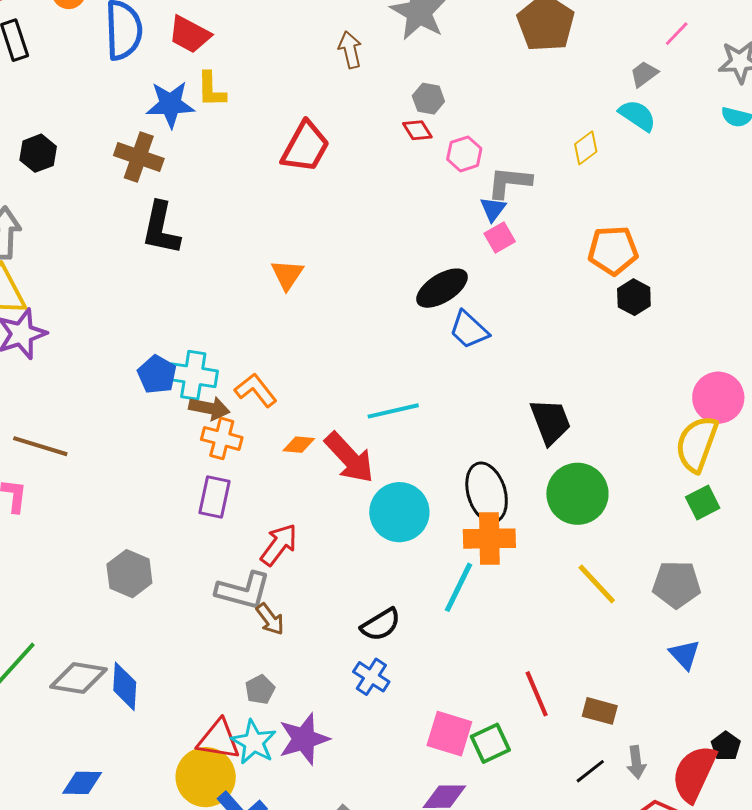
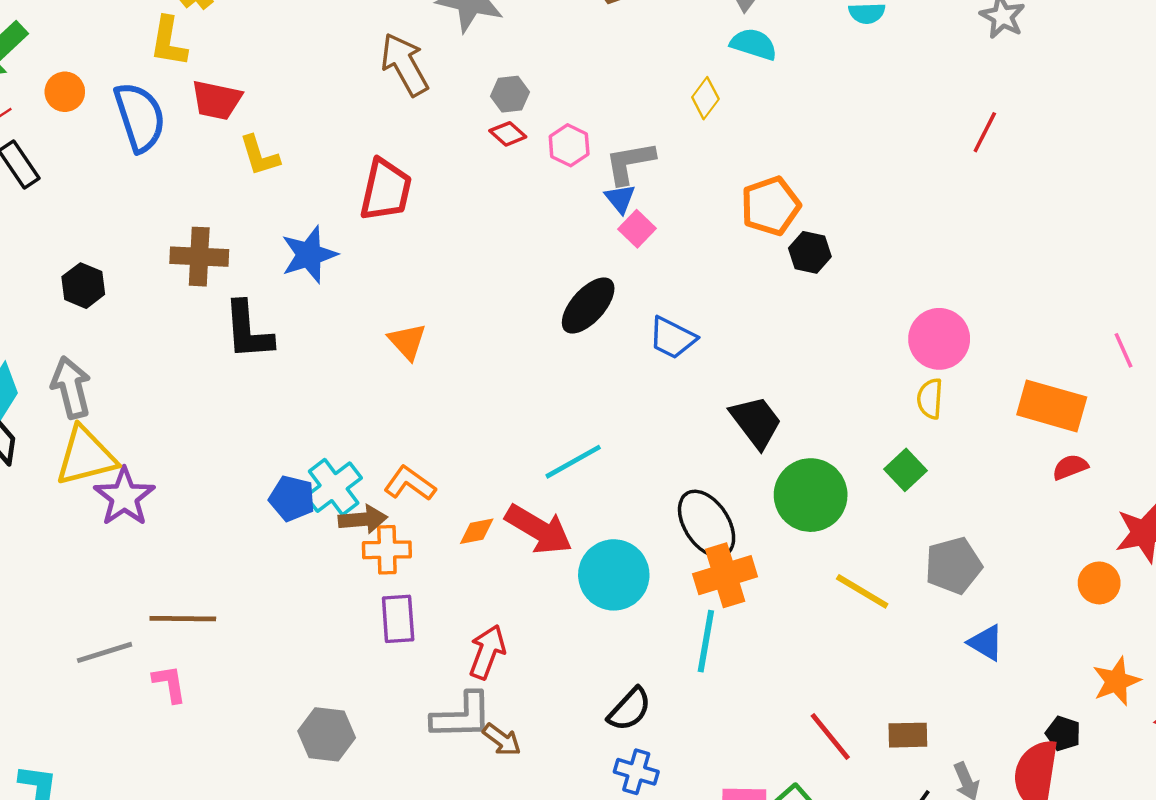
brown arrow: (350, 50) -> (405, 64), size x1.5
blue star: (170, 104) -> (309, 255), moved
blue trapezoid: (469, 330) -> (672, 338), moved
cyan cross: (193, 375) -> (334, 487), turned -30
yellow semicircle: (697, 444) -> (930, 399), size x0.6
green square: (703, 502) -> (905, 470), moved

